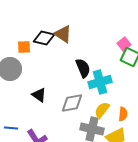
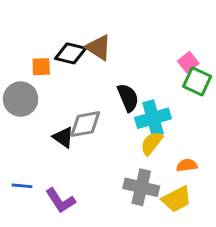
gray diamond: (72, 103) -> (85, 124), moved
yellow semicircle: (102, 110) -> (152, 143), moved
orange semicircle: (123, 114) -> (187, 165), turned -104

